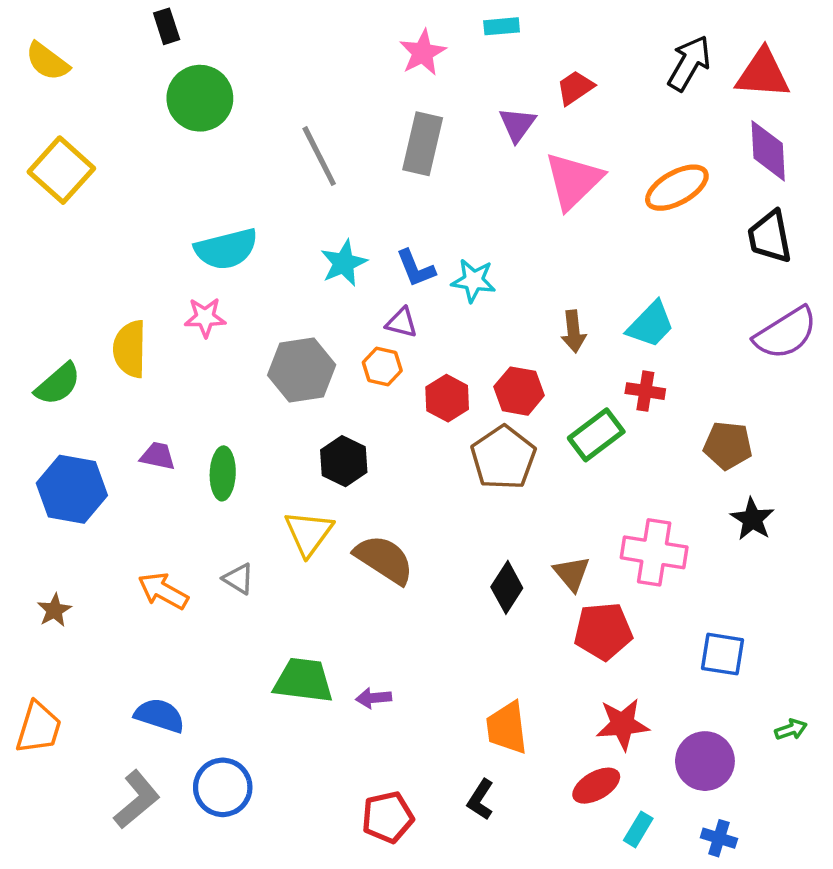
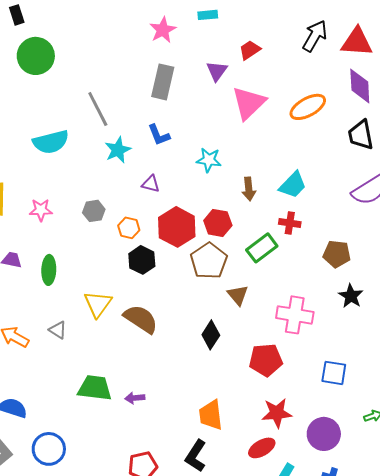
gray line: (319, 156) -> (98, 109), moved
blue L-shape: (416, 268) -> (159, 135), moved
cyan star: (473, 281) -> (209, 160), moved
pink star: (205, 317) -> (41, 210), moved
orange hexagon: (382, 366) -> (129, 228), moved
gray hexagon: (302, 370) -> (94, 211), size x0.6
red hexagon: (447, 398) -> (177, 227), size x1.5
black hexagon: (344, 461) -> (142, 260), moved
brown triangle: (572, 573) -> (238, 295), moved
black L-shape: (480, 800) -> (196, 456), size x1.4

